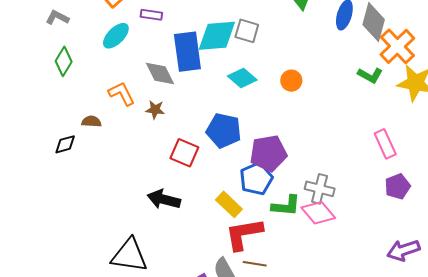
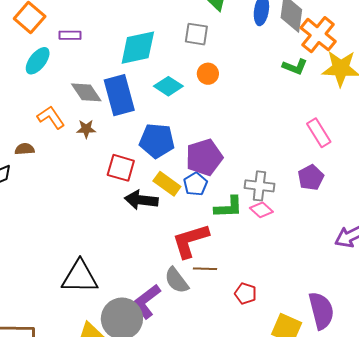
gray square: (247, 31) -> (196, 34), moved
blue rectangle: (187, 52) -> (119, 95), moved
orange circle: (291, 81) -> (208, 74), moved
blue pentagon: (256, 179) -> (195, 184), size x0.7
purple pentagon: (397, 186) -> (311, 178), moved
black arrow: (164, 199) -> (141, 200), moved
yellow rectangle: (229, 204) -> (167, 184), moved
pink diamond: (318, 213) -> (261, 210), size x0.7

